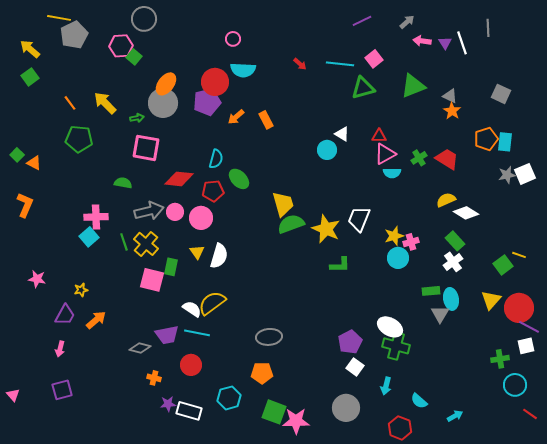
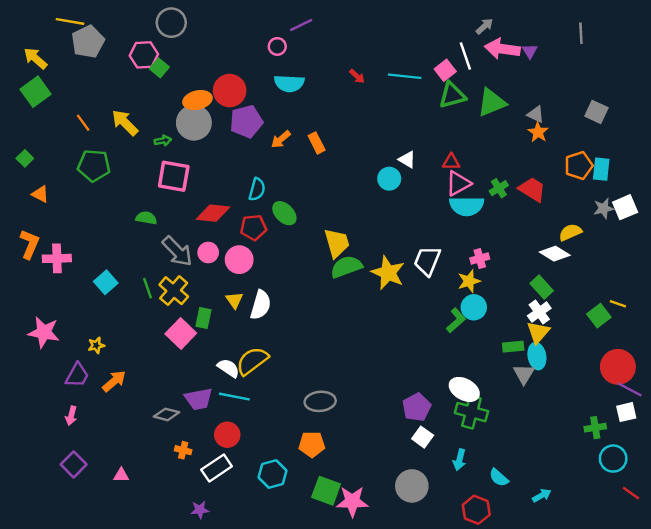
purple line: (362, 21) -> (301, 25), moved
pink arrow: (422, 41) -> (502, 49), size x1.6
white line: (462, 43) -> (465, 56), moved
green square: (30, 77) -> (35, 92), size x1.4
red circle: (215, 82) -> (230, 91), moved
orange ellipse: (166, 84) -> (197, 100), turned 40
green triangle: (363, 88) -> (452, 95), moved
green square: (17, 155) -> (25, 158), moved
cyan semicircle: (392, 173) -> (467, 206), size x1.6
yellow semicircle: (446, 200) -> (570, 232), moved
gray arrow: (149, 211) -> (177, 251), turned 60
pink cross: (96, 217) -> (57, 258), moved
pink cross: (411, 242) -> (480, 258), moved
green L-shape: (340, 265) -> (456, 320), moved, turned -40
pink star: (37, 279) -> (44, 332), size x1.5
pink square: (152, 280) -> (181, 333), turned 30
yellow triangle: (491, 300) -> (538, 332), moved
purple square: (62, 390) -> (74, 464), turned -30
pink triangle: (13, 395) -> (121, 475), moved, turned -48
purple star: (168, 404) -> (200, 510), moved
white rectangle: (189, 411) -> (217, 468), moved, turned -50

